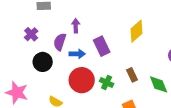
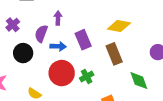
yellow diamond: (136, 31) -> (119, 26), turned 50
brown rectangle: (132, 75) -> (114, 54), moved, size x1.5
green cross: (107, 83) -> (87, 76), turned 32

